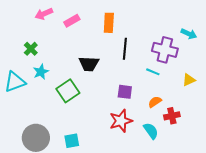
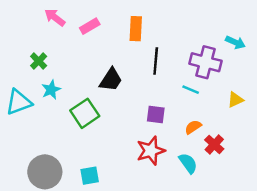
pink arrow: (44, 14) -> (55, 17), turned 60
black trapezoid: (89, 64) -> (111, 80), turned -60
red cross: (172, 116) -> (214, 144), turned -35

